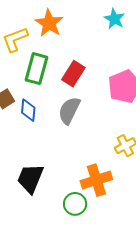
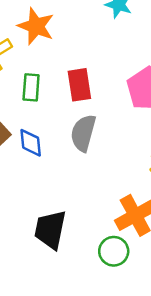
green rectangle: (37, 69) -> (31, 87), size x0.7
red rectangle: (73, 74) -> (79, 85), turned -30

